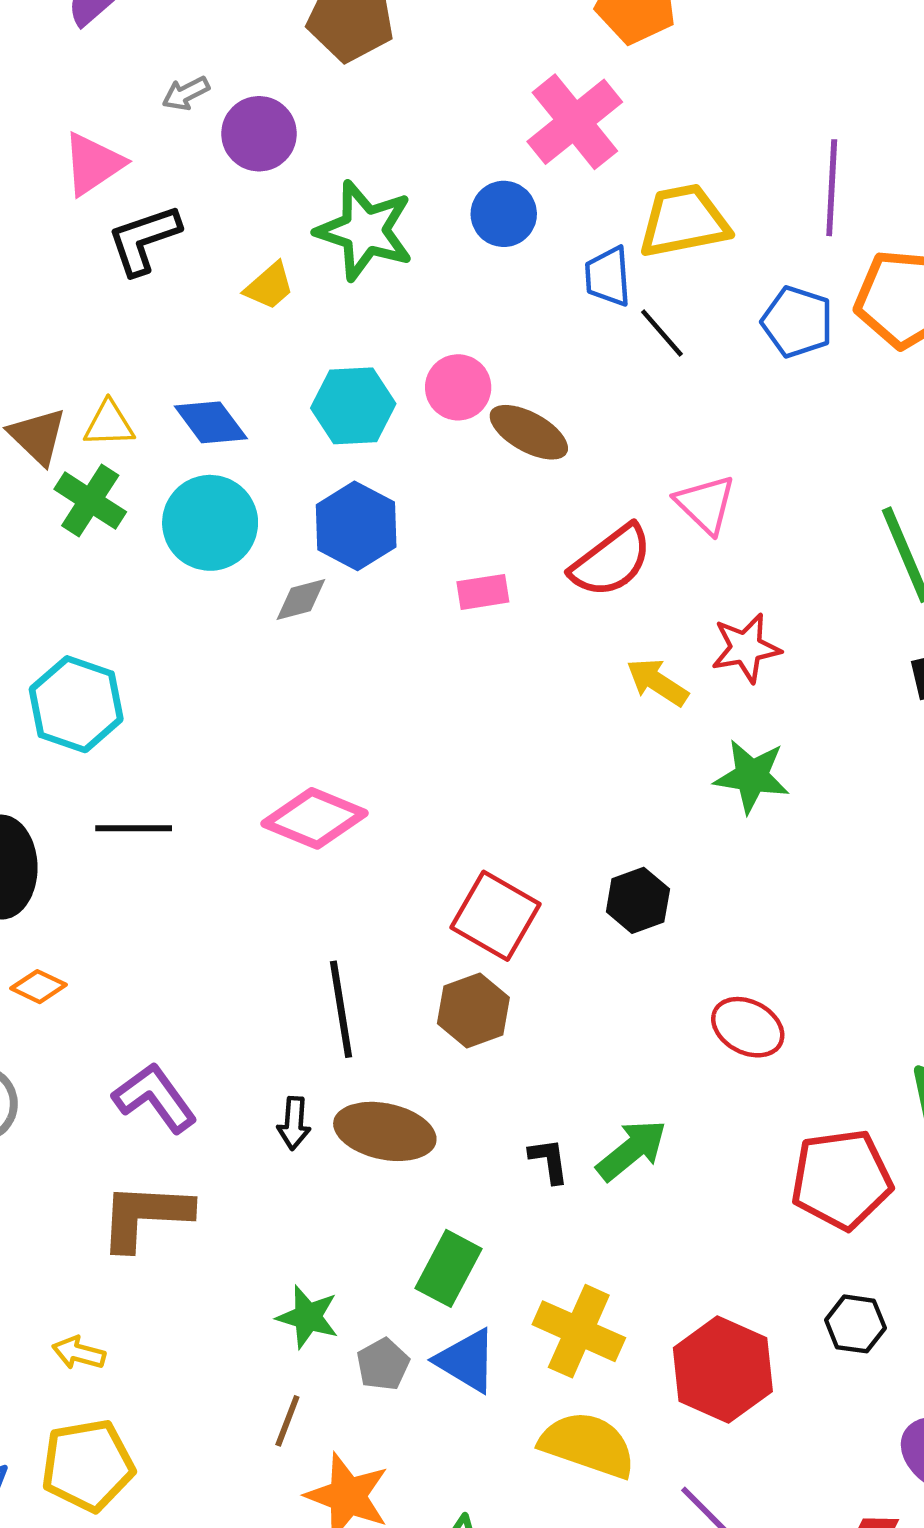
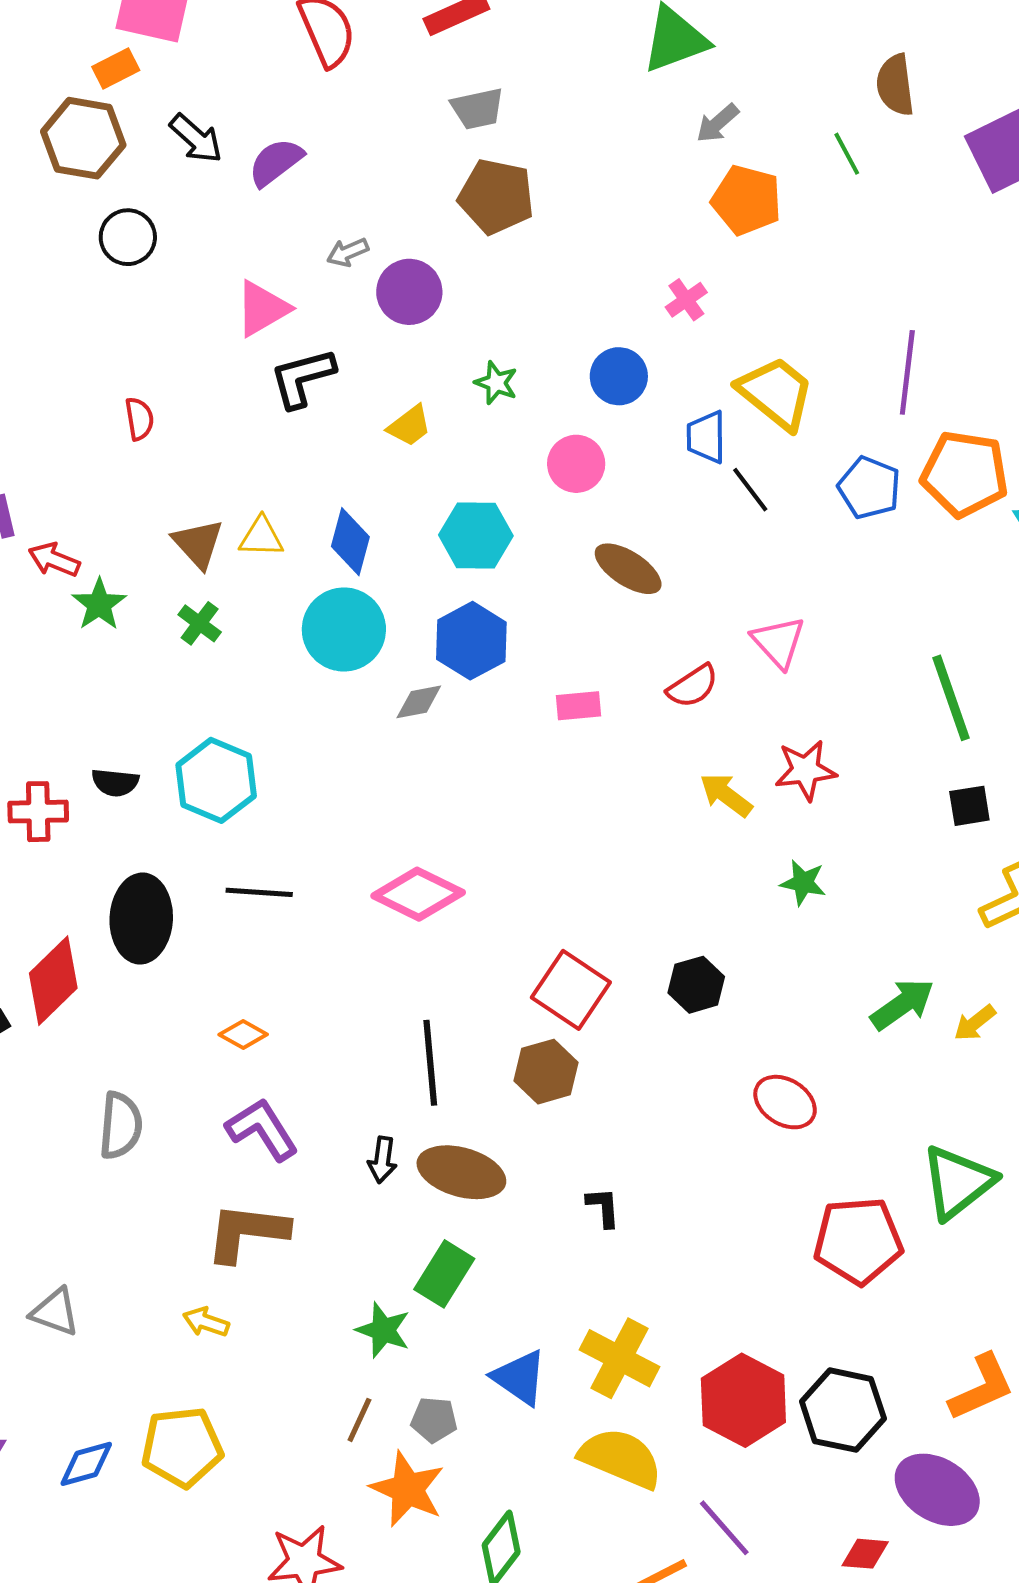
pink cross: (575, 122) -> (686, 300), size x0.5
yellow trapezoid: (684, 221) -> (776, 393), turned 46
green star: (365, 231) -> (496, 383), size x0.5
pink circle: (458, 387) -> (576, 464), moved
blue diamond: (211, 422) -> (350, 542), turned 48
green cross: (90, 501) -> (200, 623), moved, size x0.7
red semicircle: (611, 561) -> (693, 686), size x0.7
green star: (752, 776) -> (803, 883), size x0.7
orange diamond: (38, 987) -> (243, 1034), moved
green arrow: (632, 1150) -> (902, 1004), moved
green rectangle: (448, 1268) -> (444, 1274), moved
black hexagon: (855, 1324) -> (843, 1410), moved, size x1.6
yellow arrow: (79, 1353) -> (206, 1322), moved
gray pentagon: (383, 1364) -> (434, 1420), moved, turned 30

